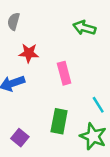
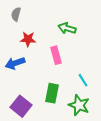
green arrow: (84, 28) -> (67, 28), moved
purple square: (20, 138) -> (21, 106), size x1.5

